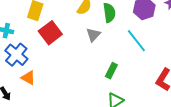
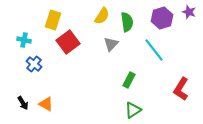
blue cross: (16, 55) -> (34, 64), size x0.7
orange triangle: (28, 78) -> (46, 104), moved

